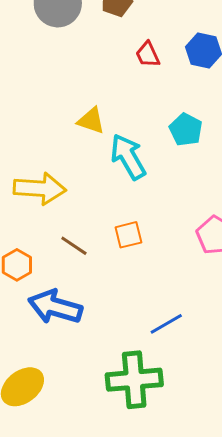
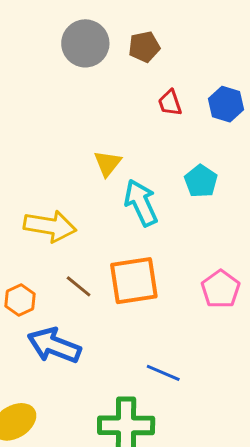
yellow triangle: (91, 121) -> (108, 163), turned 44
orange square: (128, 235) -> (134, 281), size x1.8
blue line: (166, 324) -> (163, 373), turned 48

